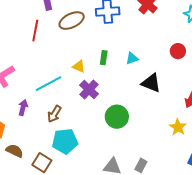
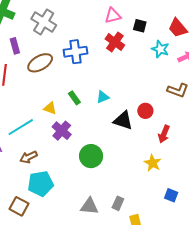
red circle: (178, 51) -> (145, 111), moved
green rectangle: (104, 58) -> (74, 98), turned -40
brown arrow: (54, 114) -> (28, 157), turned 36

